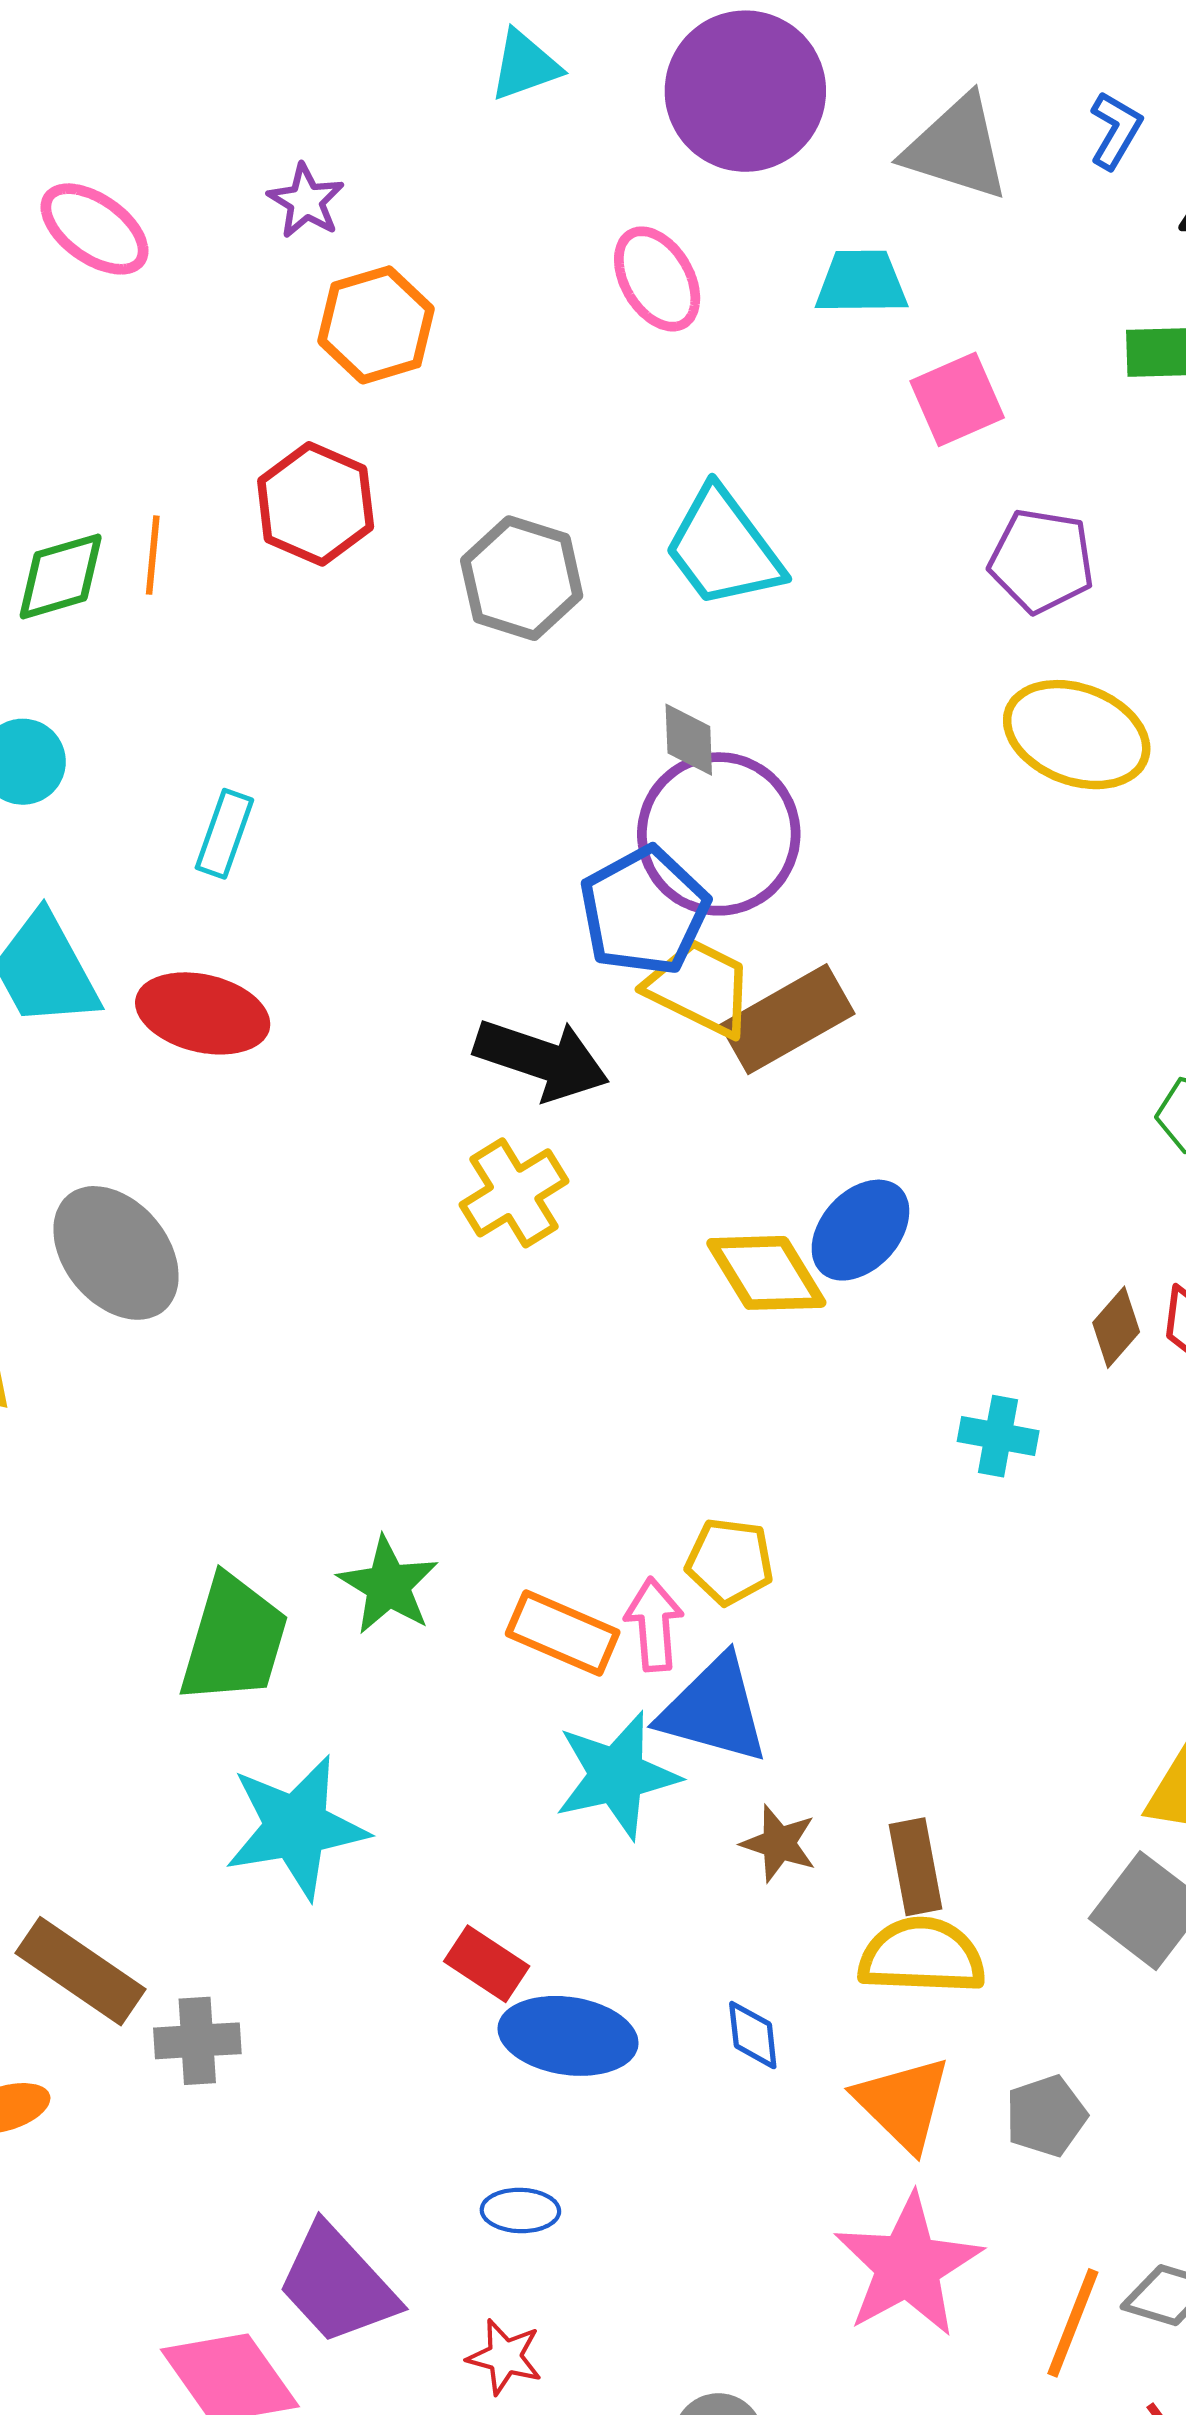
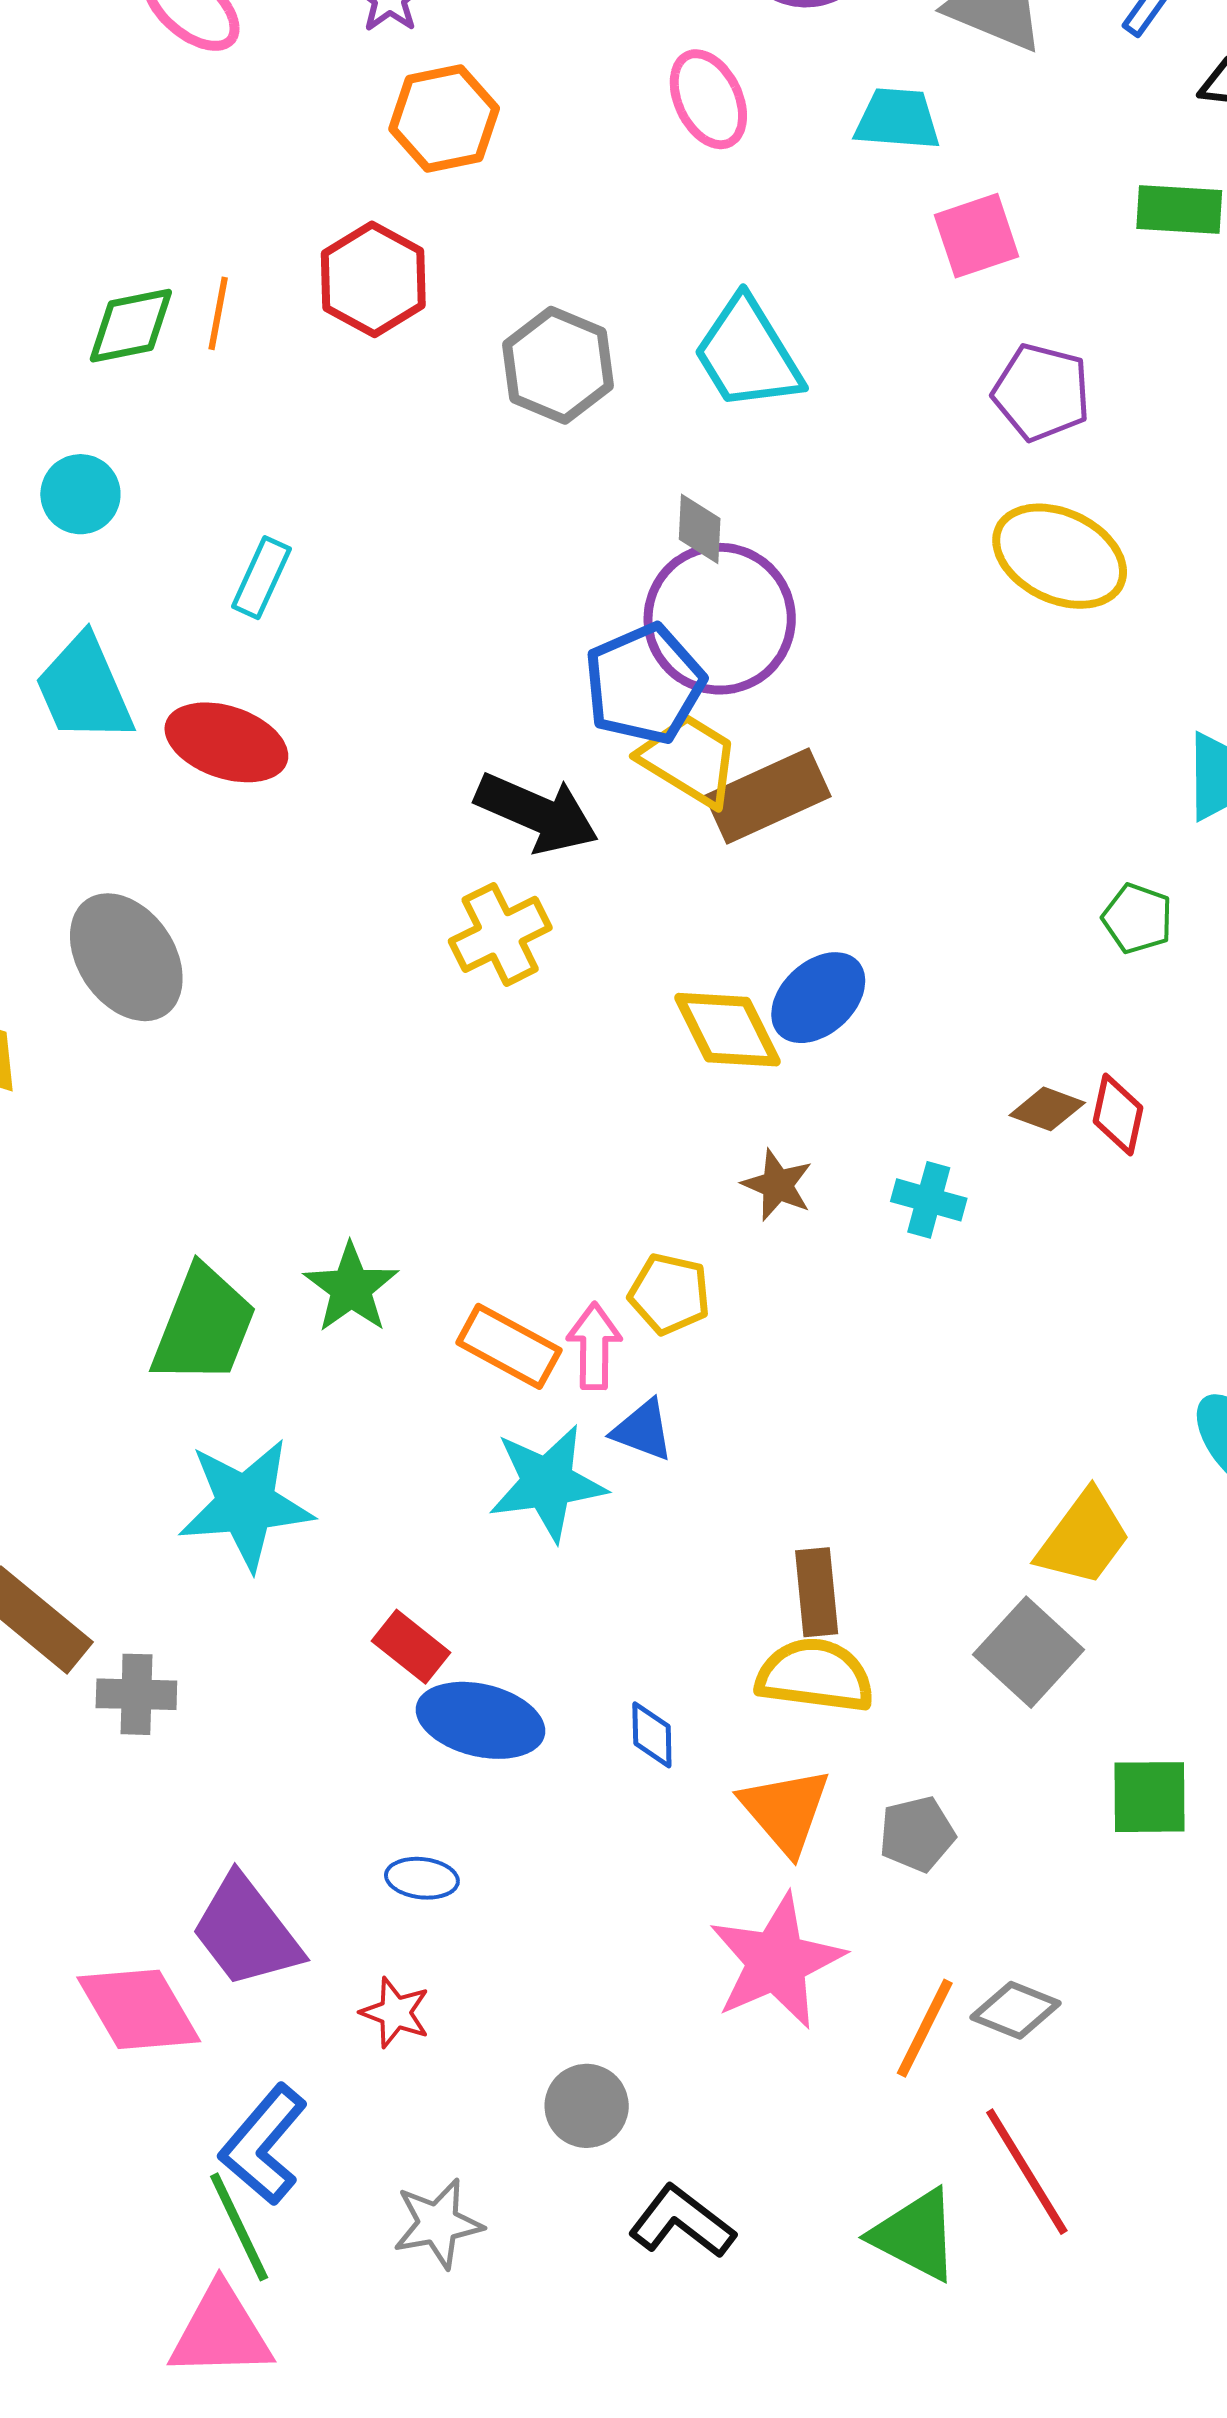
brown diamond: (1116, 1327) -> (1047, 1109), turned 64
blue triangle: (714, 1710) -> (643, 1430), size x0.6
brown star: (779, 1843) -> (777, 1185), moved

